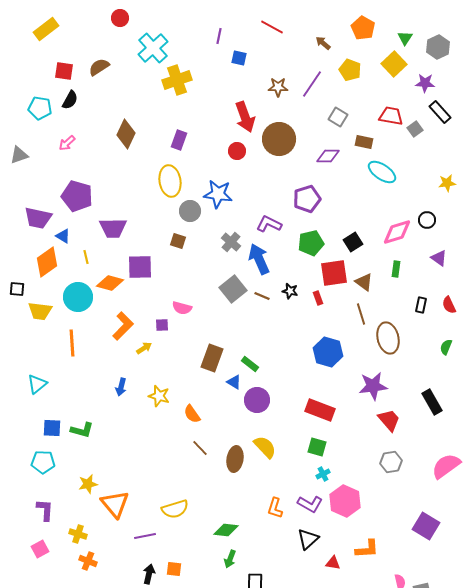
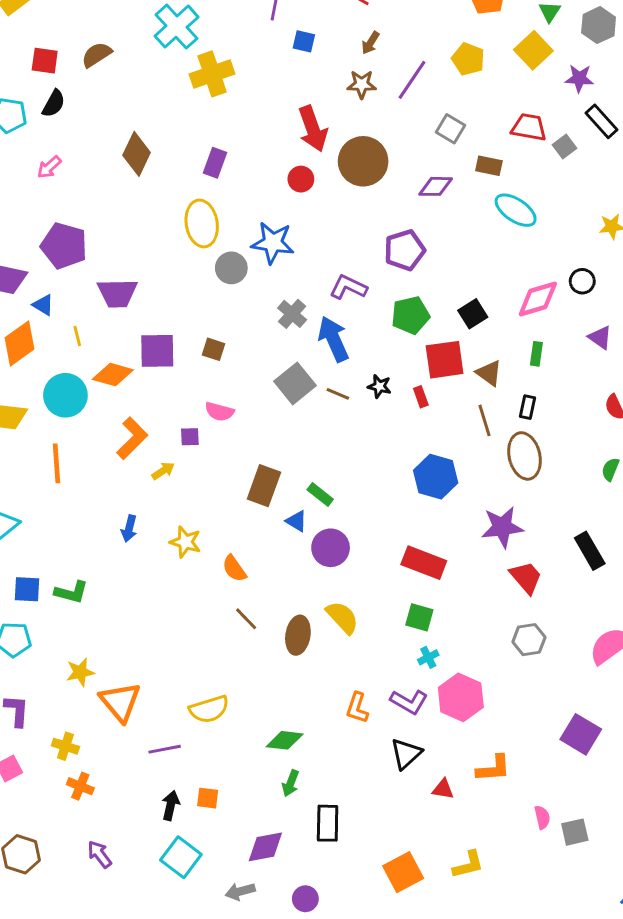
brown arrow: (323, 43) -> (370, 43), moved, turned -98
brown square: (178, 241) -> (214, 349), moved
black rectangle: (421, 305) -> (527, 407), moved

